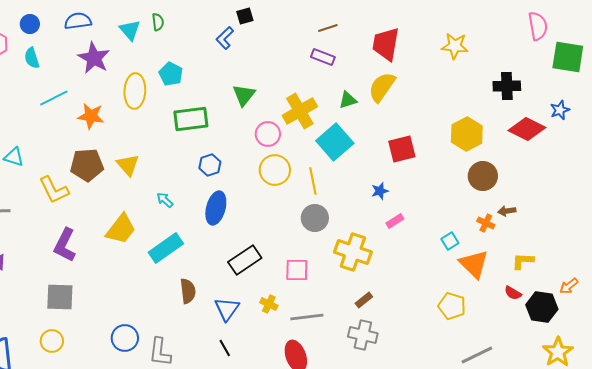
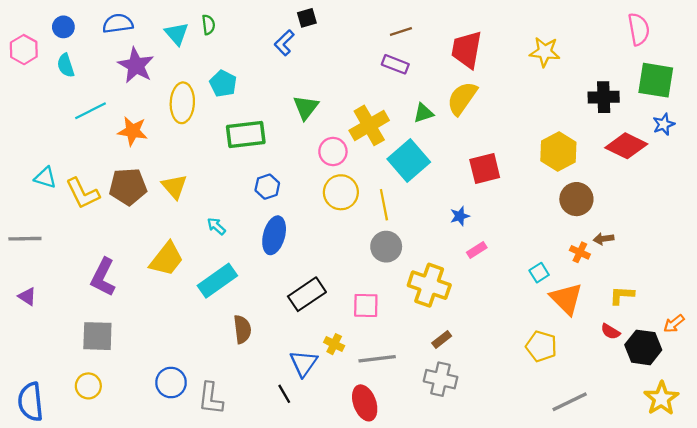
green square: (568, 57) -> (656, 80), moved
yellow L-shape: (54, 190) -> (83, 193), moved
blue triangle: (227, 309) -> (304, 363), moved

